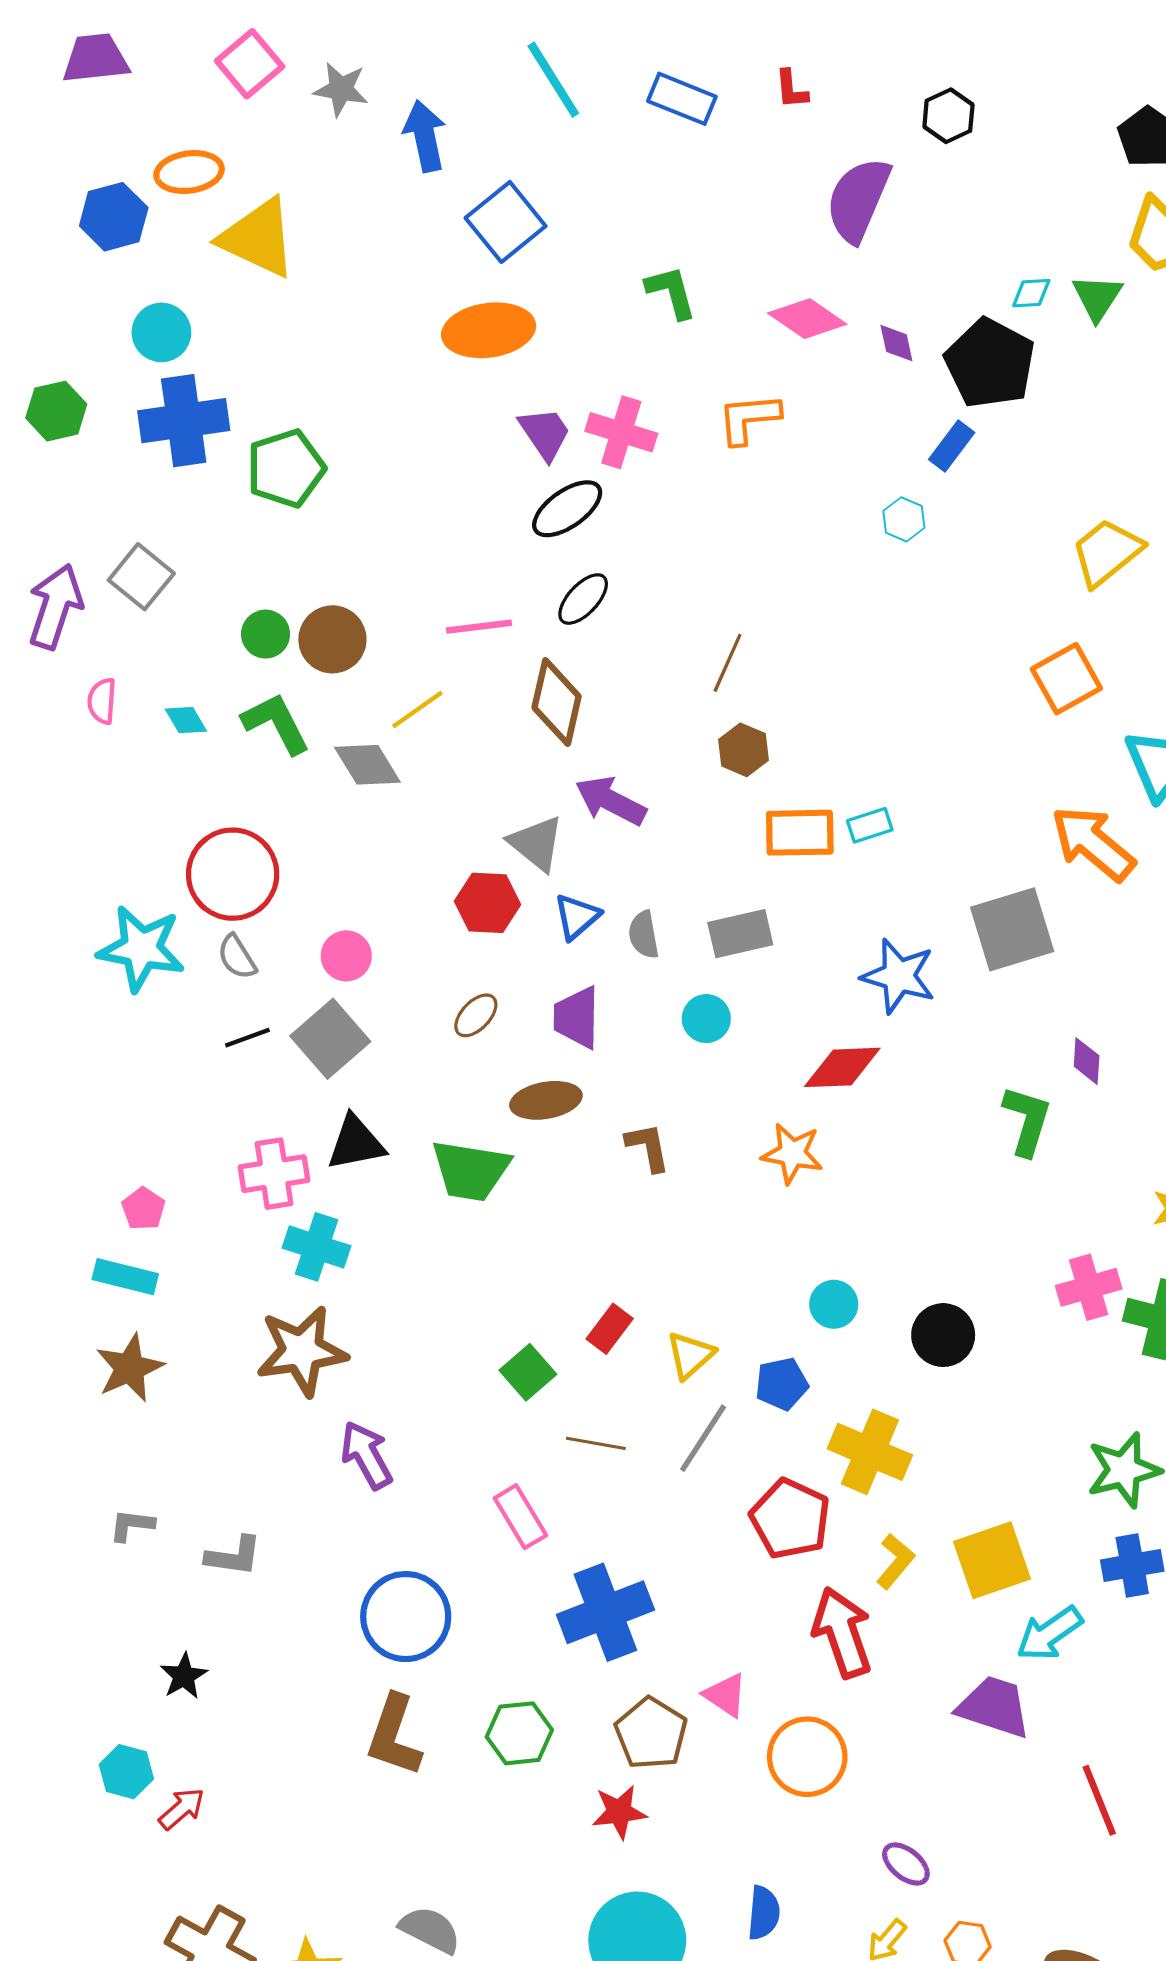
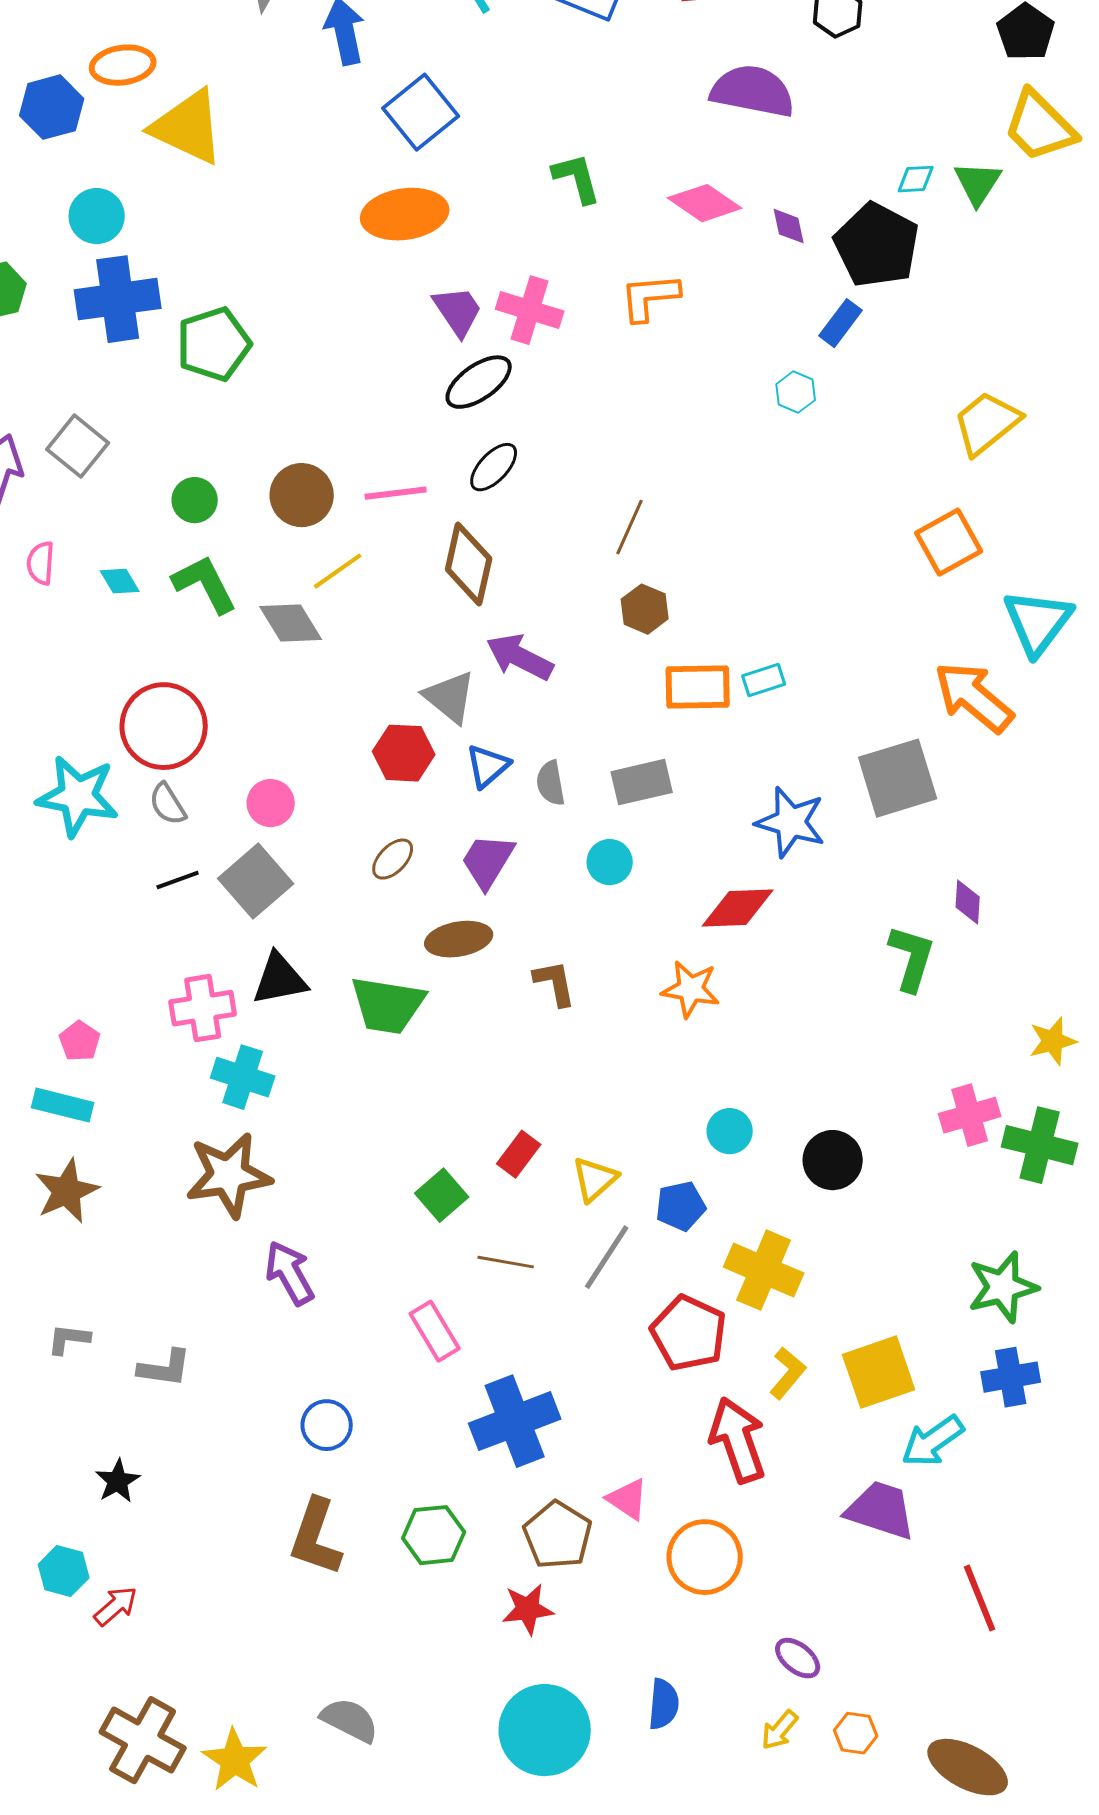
purple semicircle: (858, 200) -> (753, 91), turned 78
brown circle: (332, 639) -> (302, 495), moved
purple trapezoid: (577, 1017) -> (488, 861), turned 30
blue circle: (406, 1617) -> (327, 1425), size x0.6

